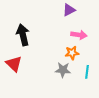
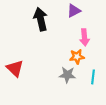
black arrow: (23, 35) -> (41, 19), moved
pink arrow: (79, 35) -> (84, 37), turned 77

